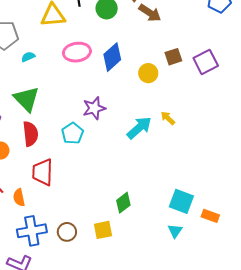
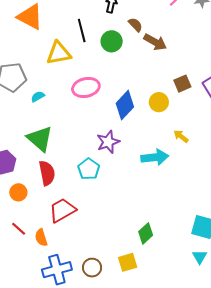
blue diamond: (112, 57) -> (125, 105), moved
yellow arrow: (168, 118) -> (181, 136), moved
cyan arrow: (139, 128) -> (155, 157), turned 40
red trapezoid: (43, 172) -> (62, 210), turned 64

